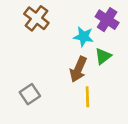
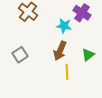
green triangle: (103, 56) -> (88, 55), moved
gray square: (30, 94) -> (20, 55), moved

